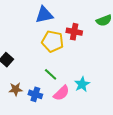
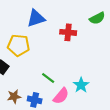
yellow pentagon: (53, 41) -> (19, 45), moved

